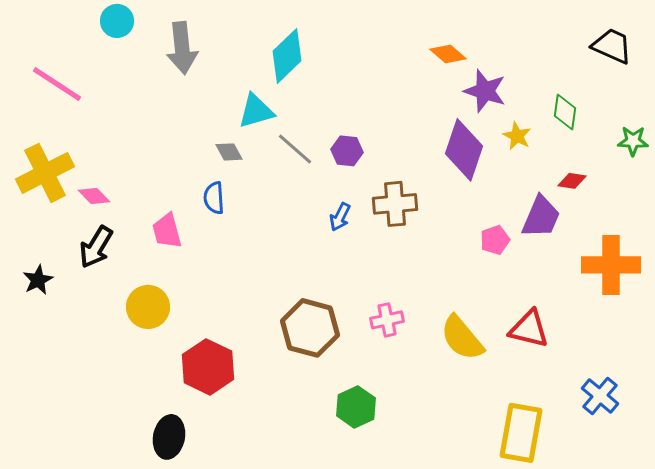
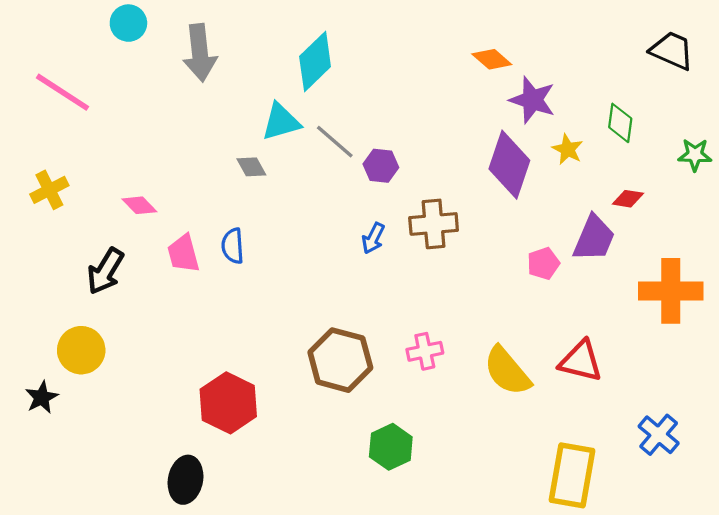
gray line: (295, 149) -> (335, 142), moved
yellow cross: (45, 173) -> (49, 190), size x0.6
pink diamond: (94, 196) -> (139, 205), moved
blue semicircle: (214, 198) -> (233, 246), moved
black star: (38, 280) -> (42, 397), moved
yellow circle: (148, 307) -> (81, 350), moved

